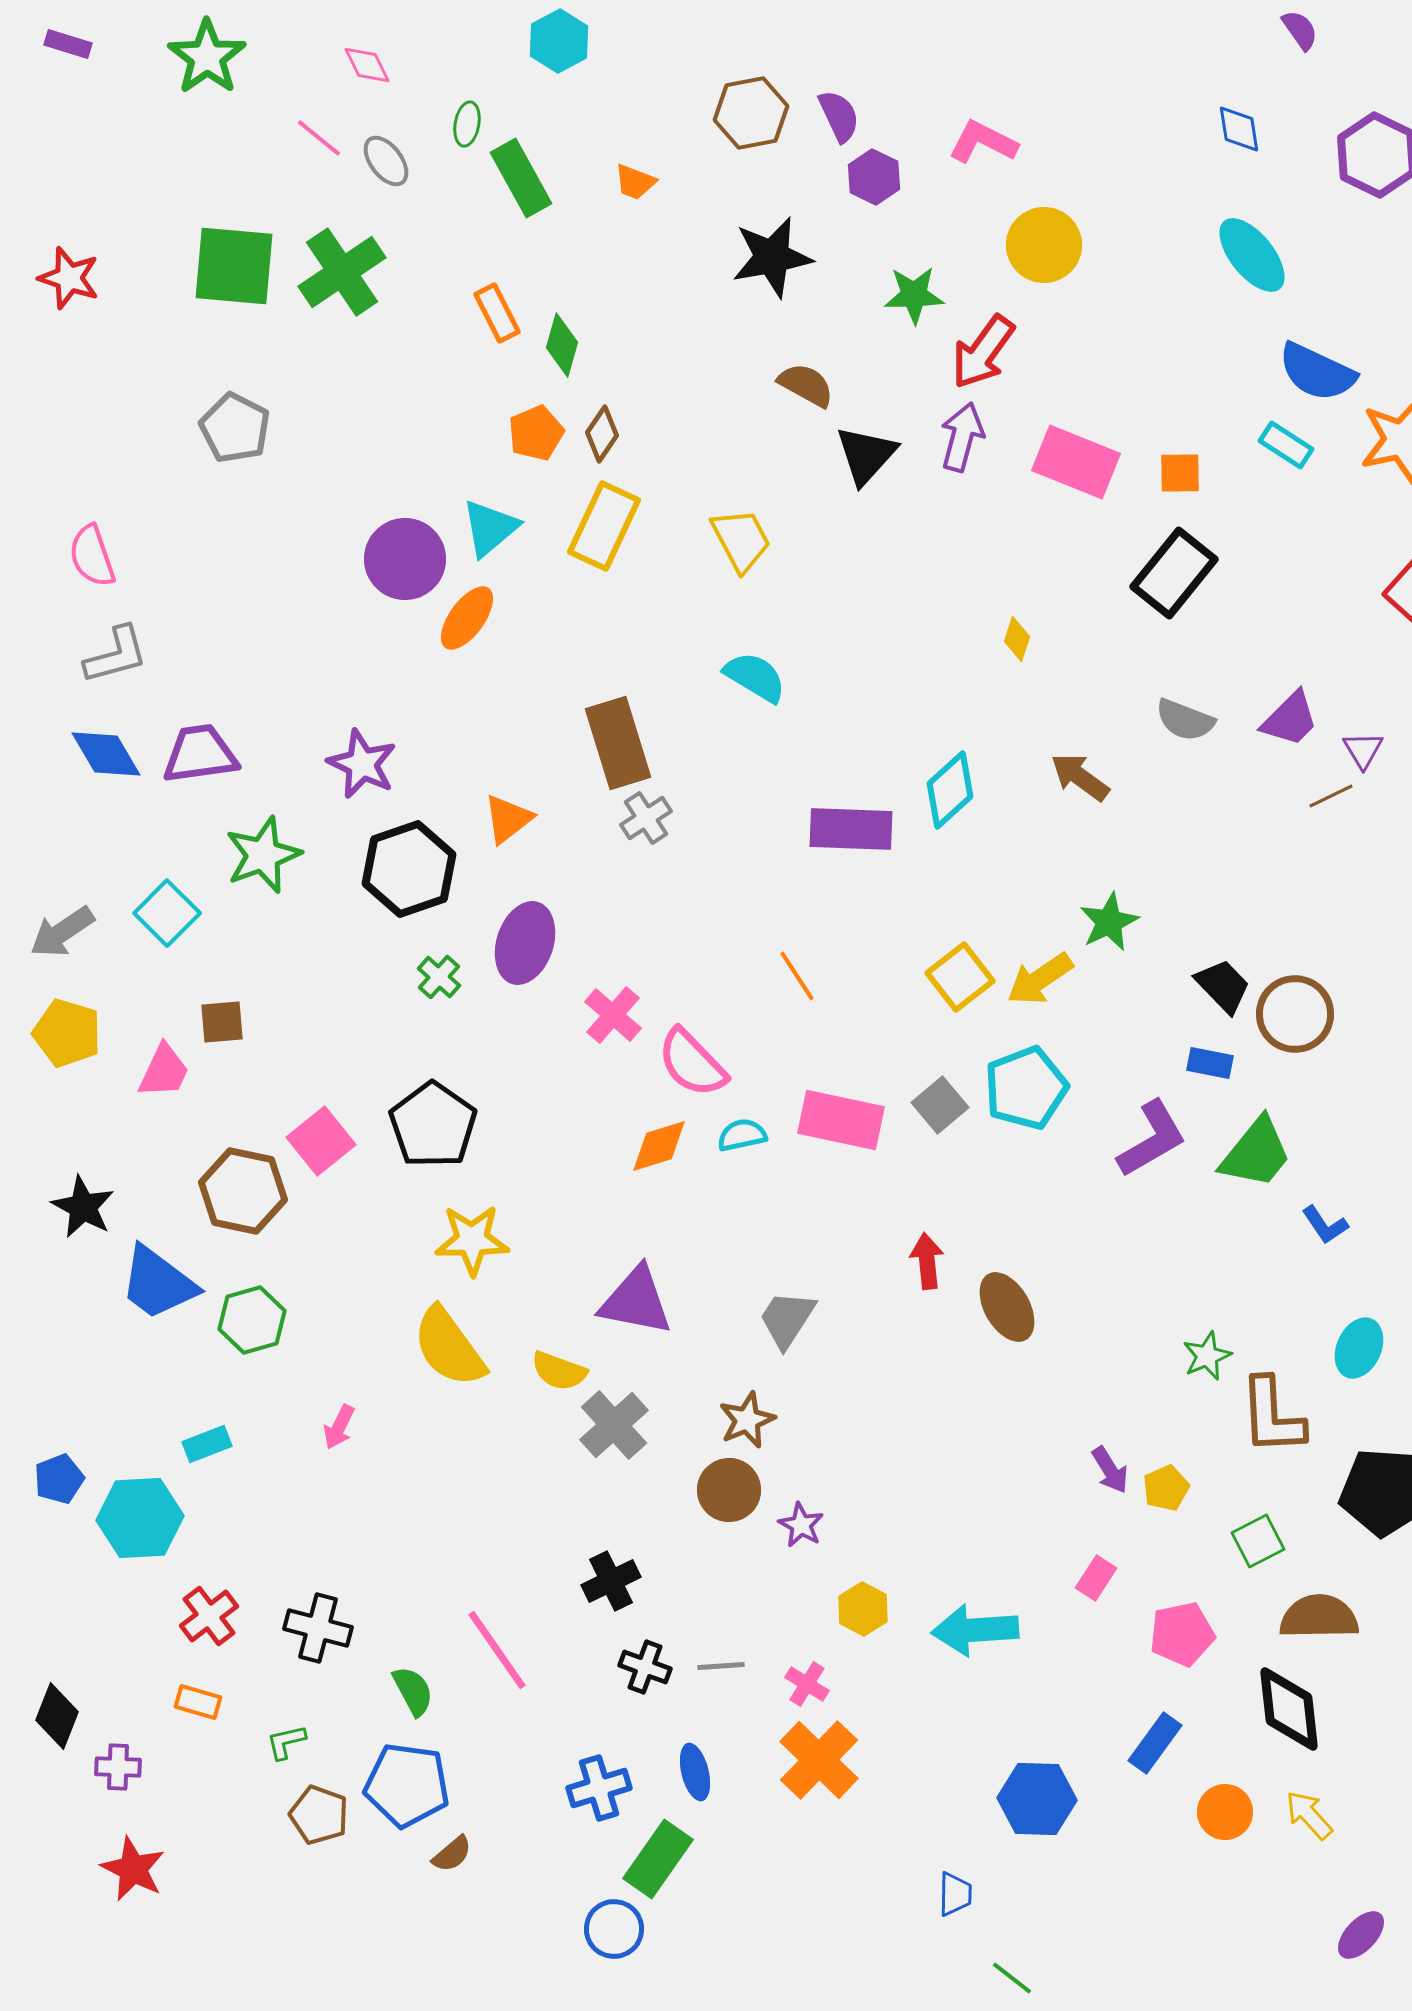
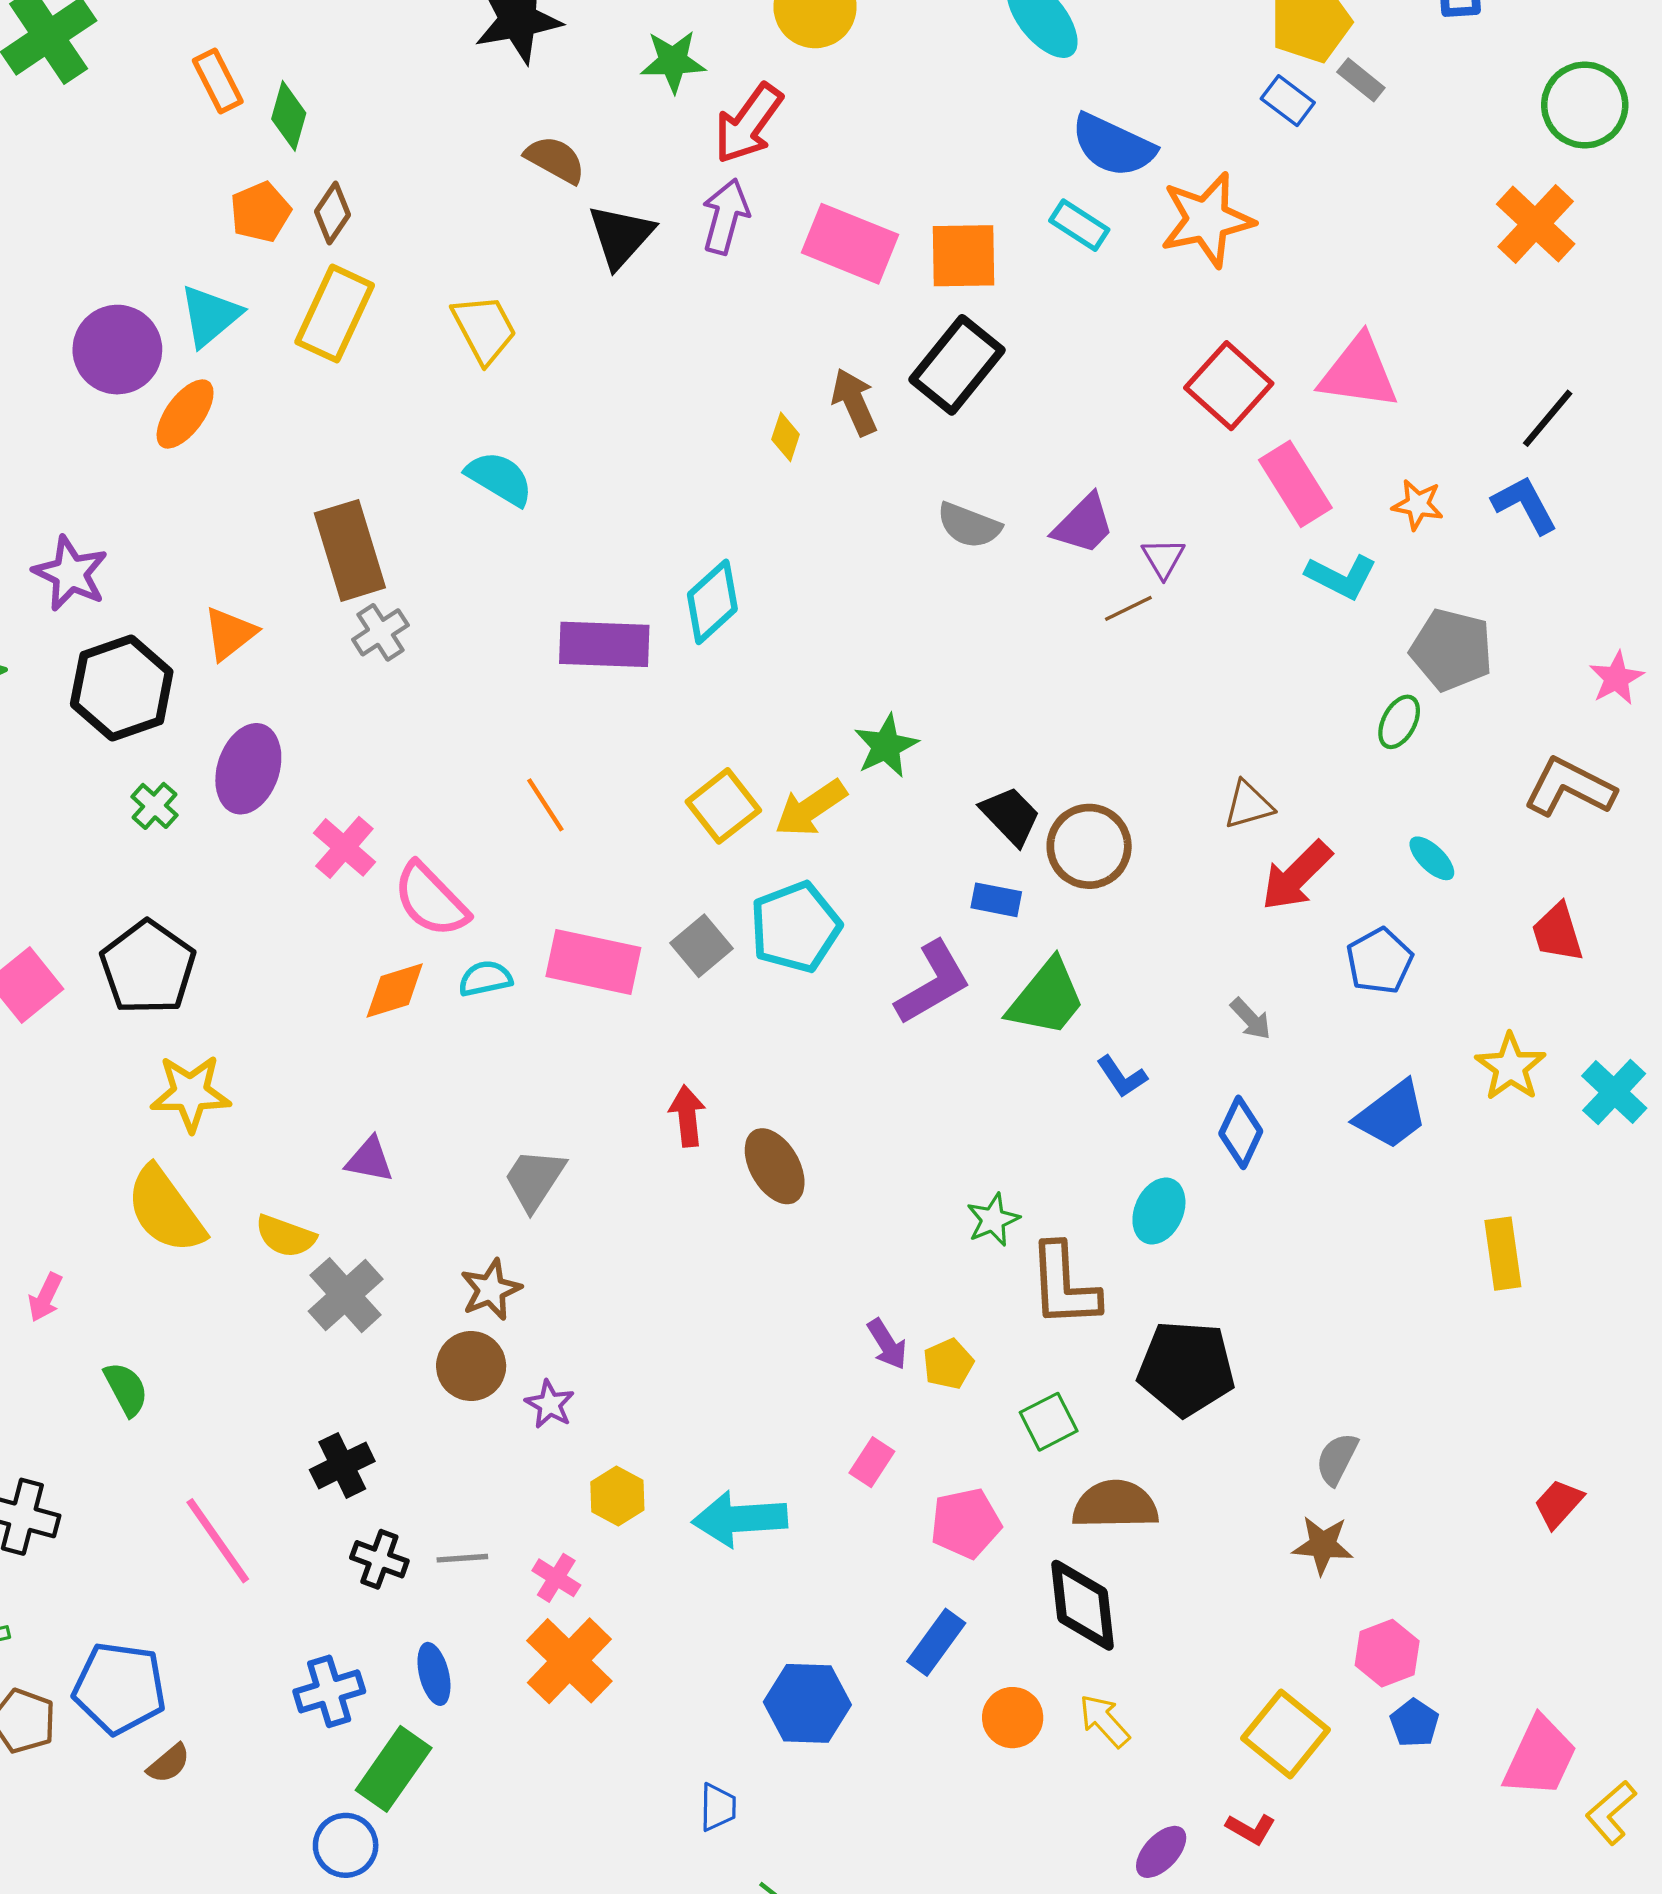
orange square: (1180, 473) -> (964, 256), size x1.5
brown arrow: (1080, 777) -> (854, 402), moved, turned 30
purple triangle: (636, 1301) -> (370, 1160), size x0.6
green semicircle: (413, 1691) -> (126, 1389), moved

